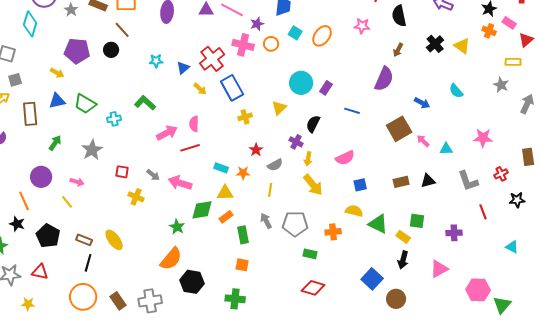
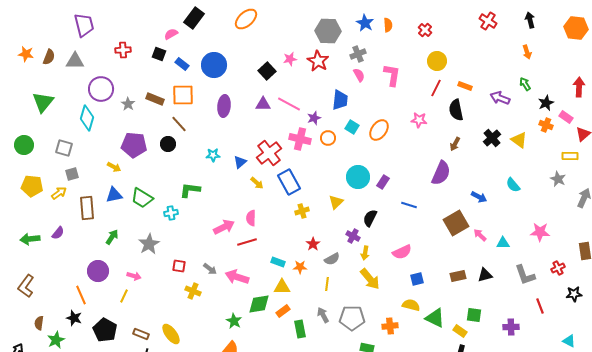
green L-shape: (145, 103) -> (190, 190), moved, turned -35
yellow line: (67, 202) -> (124, 296), turned 64

